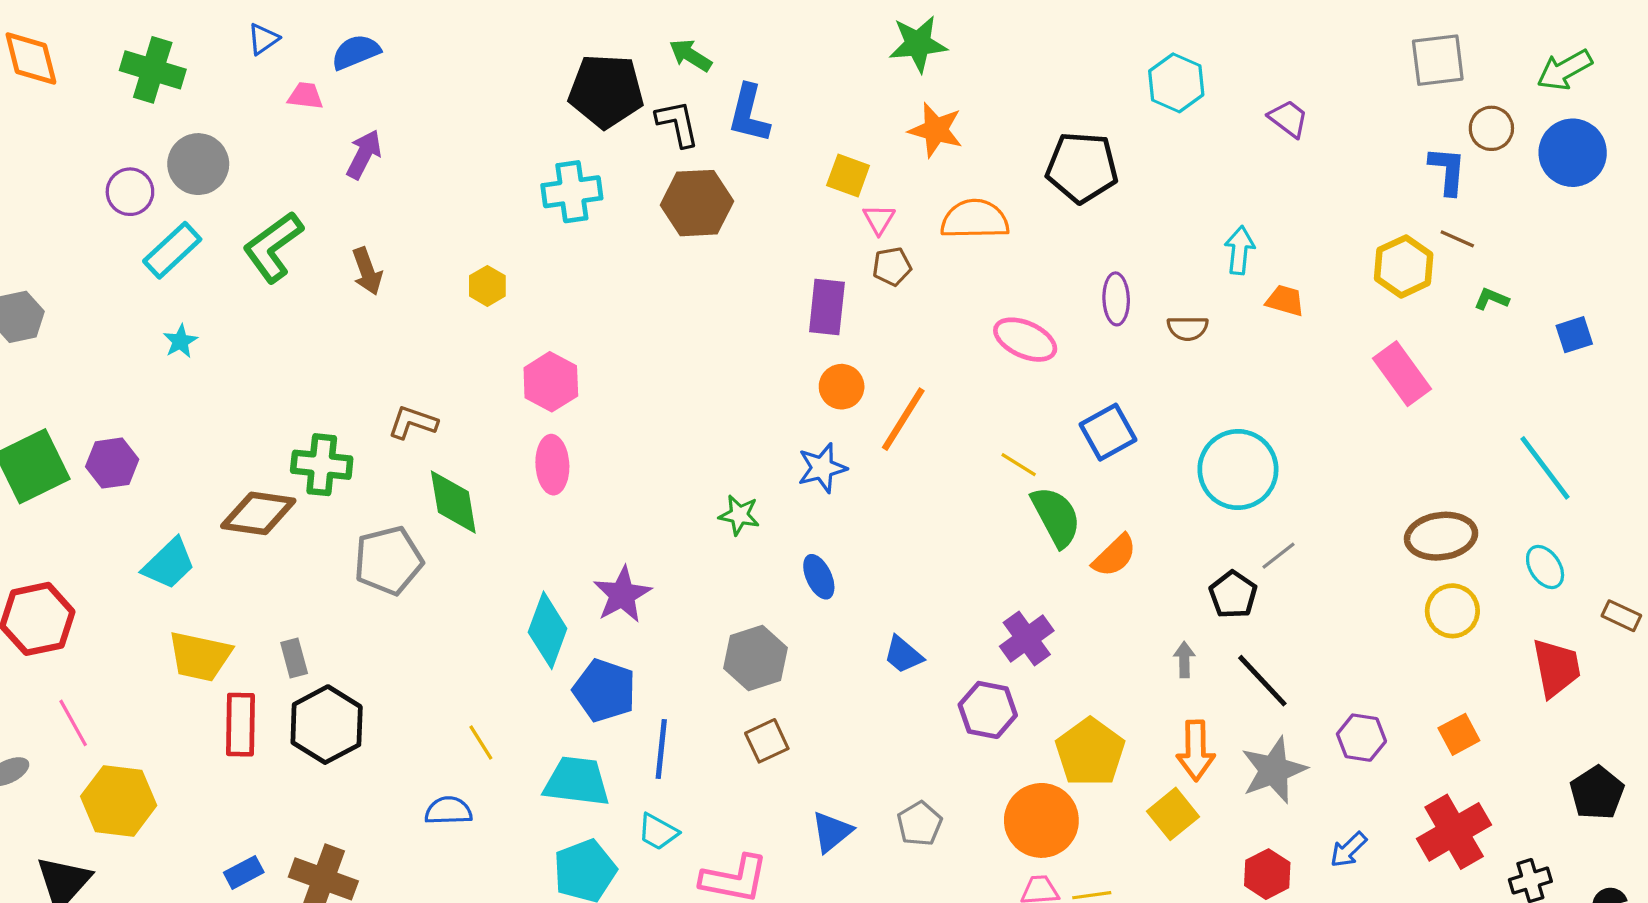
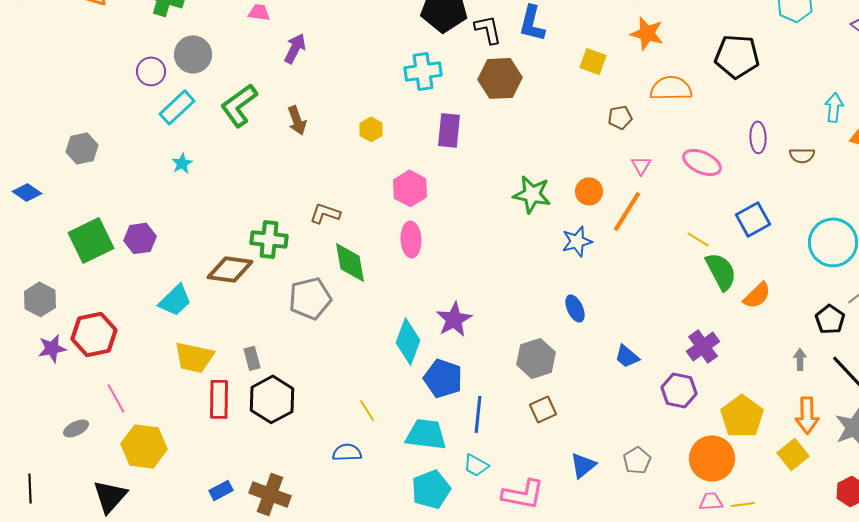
pink triangle: (879, 219) -> (641, 165), moved
purple rectangle: (827, 307) -> (449, 130), moved
green star: (739, 515) -> (532, 194), moved, size x1.5

